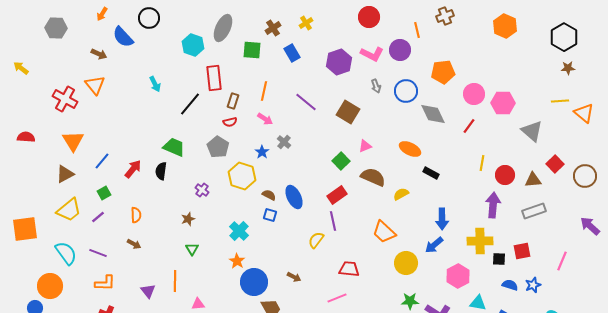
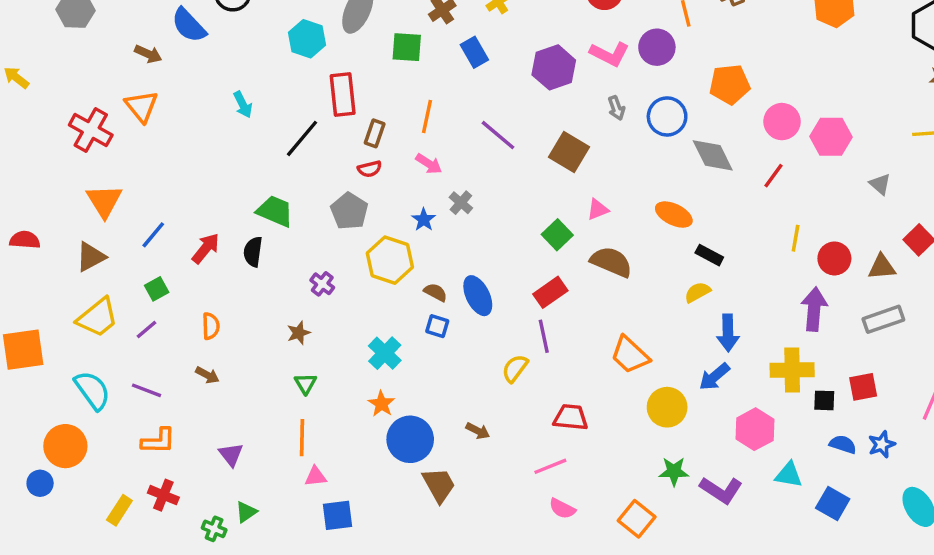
gray triangle: (532, 131) -> (880, 184), size x0.6
red semicircle: (26, 137) -> (25, 240), moved
yellow semicircle: (401, 194) -> (697, 292), moved
orange line: (175, 281) -> (302, 438), moved

